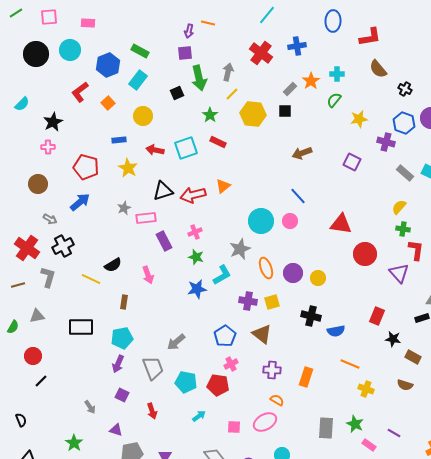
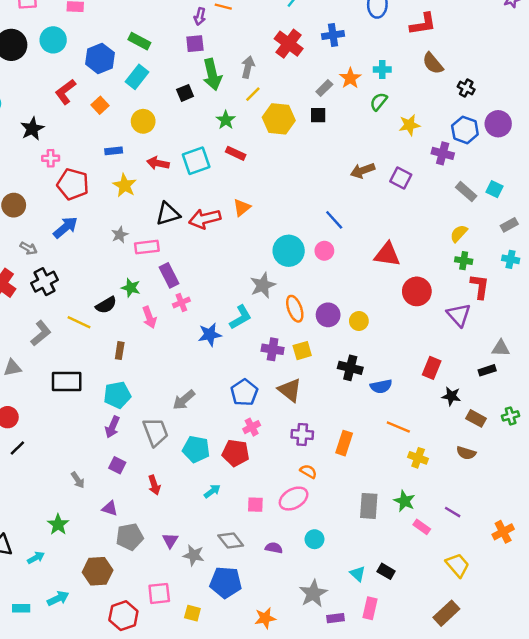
pink cross: (48, 147) -> (51, 158), moved
brown arrow: (302, 153) -> (363, 171), moved
pink cross: (195, 232) -> (181, 303), moved
green star: (196, 257) -> (131, 288), moved
gray L-shape: (48, 277) -> (41, 333), moved, turned 35

